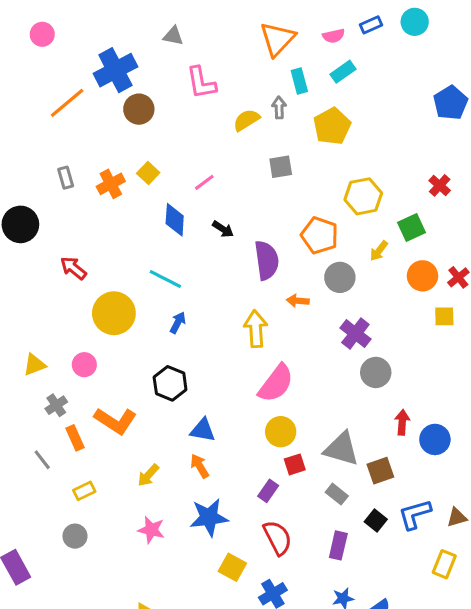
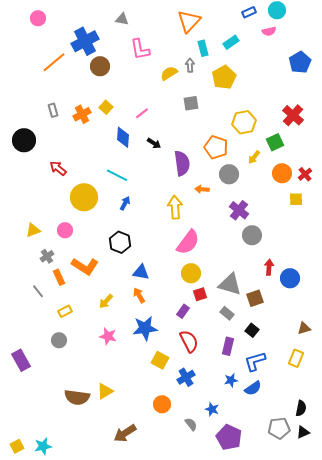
pink semicircle: (334, 36) -> (269, 31), moved
red cross: (440, 185) -> (293, 115), size x1.5
blue L-shape: (415, 514) -> (255, 361), moved

